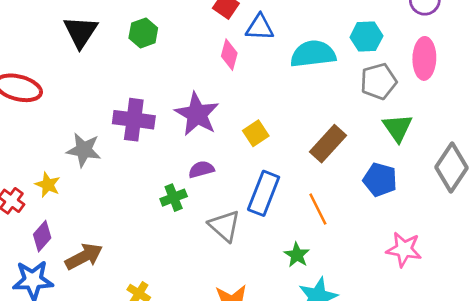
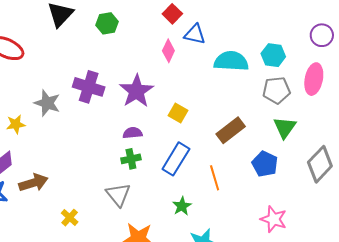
yellow square: (256, 133) -> (178, 113), turned -36
yellow star: (48, 185) -> (16, 124), turned 30
green cross: (174, 198) -> (131, 159), moved
gray triangle: (224, 226) -> (118, 195), moved
green star: (297, 255) -> (182, 206), moved

